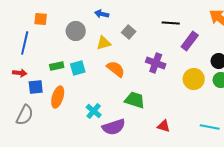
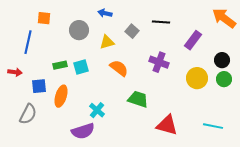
black line: (171, 23) -> (161, 22), moved
red arrow: (20, 73) -> (15, 72), moved
red triangle: (164, 126) -> (167, 125), size x1.6
purple semicircle: (114, 127) -> (83, 131), moved

